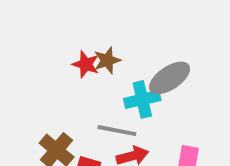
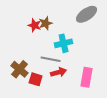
gray ellipse: (170, 78) -> (87, 14), moved

